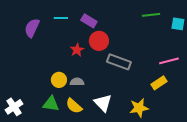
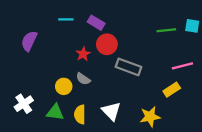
green line: (151, 15) -> (166, 30), moved
purple semicircle: (32, 28) -> (29, 41), moved
gray semicircle: (77, 82) -> (83, 79), moved, turned -144
yellow semicircle: (74, 106) -> (80, 114), turned 48
white cross: (14, 107) -> (24, 104), moved

